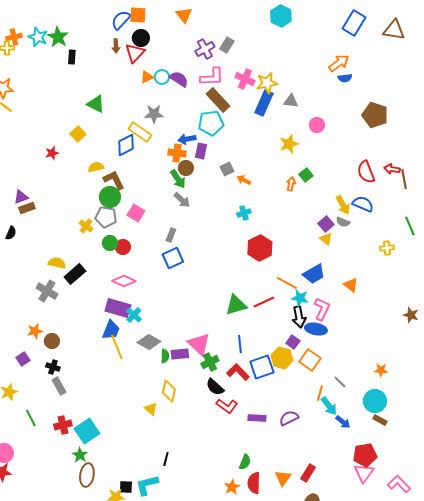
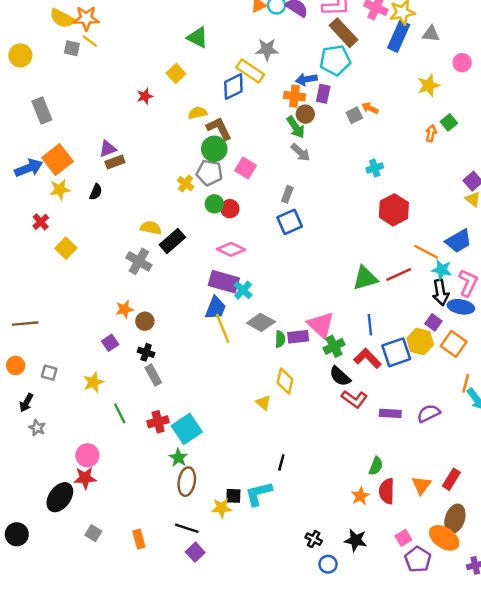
orange arrow: (244, 180) -> (370, 108), moved

